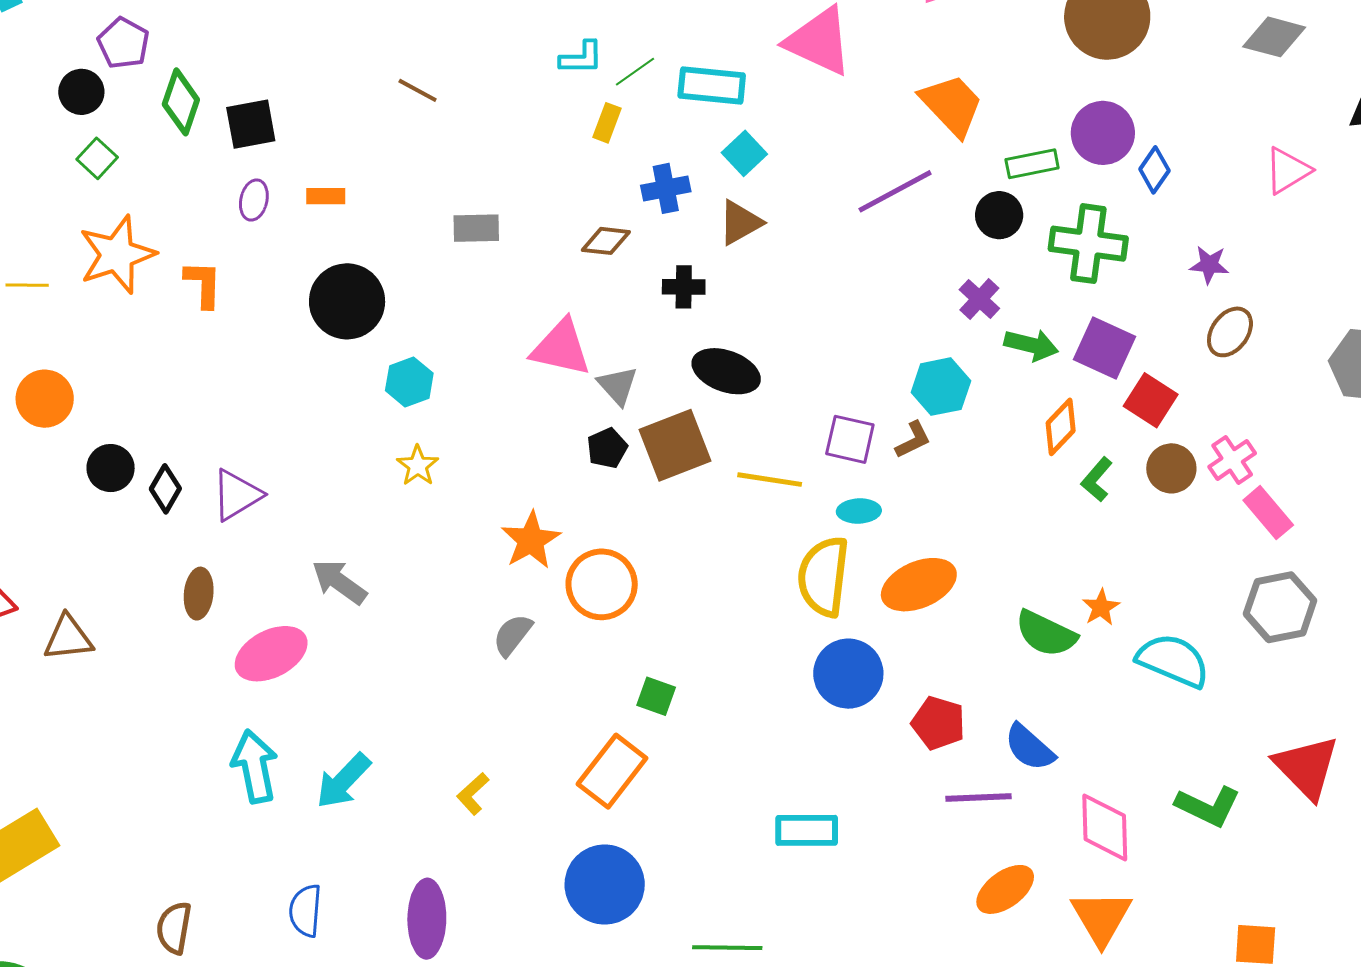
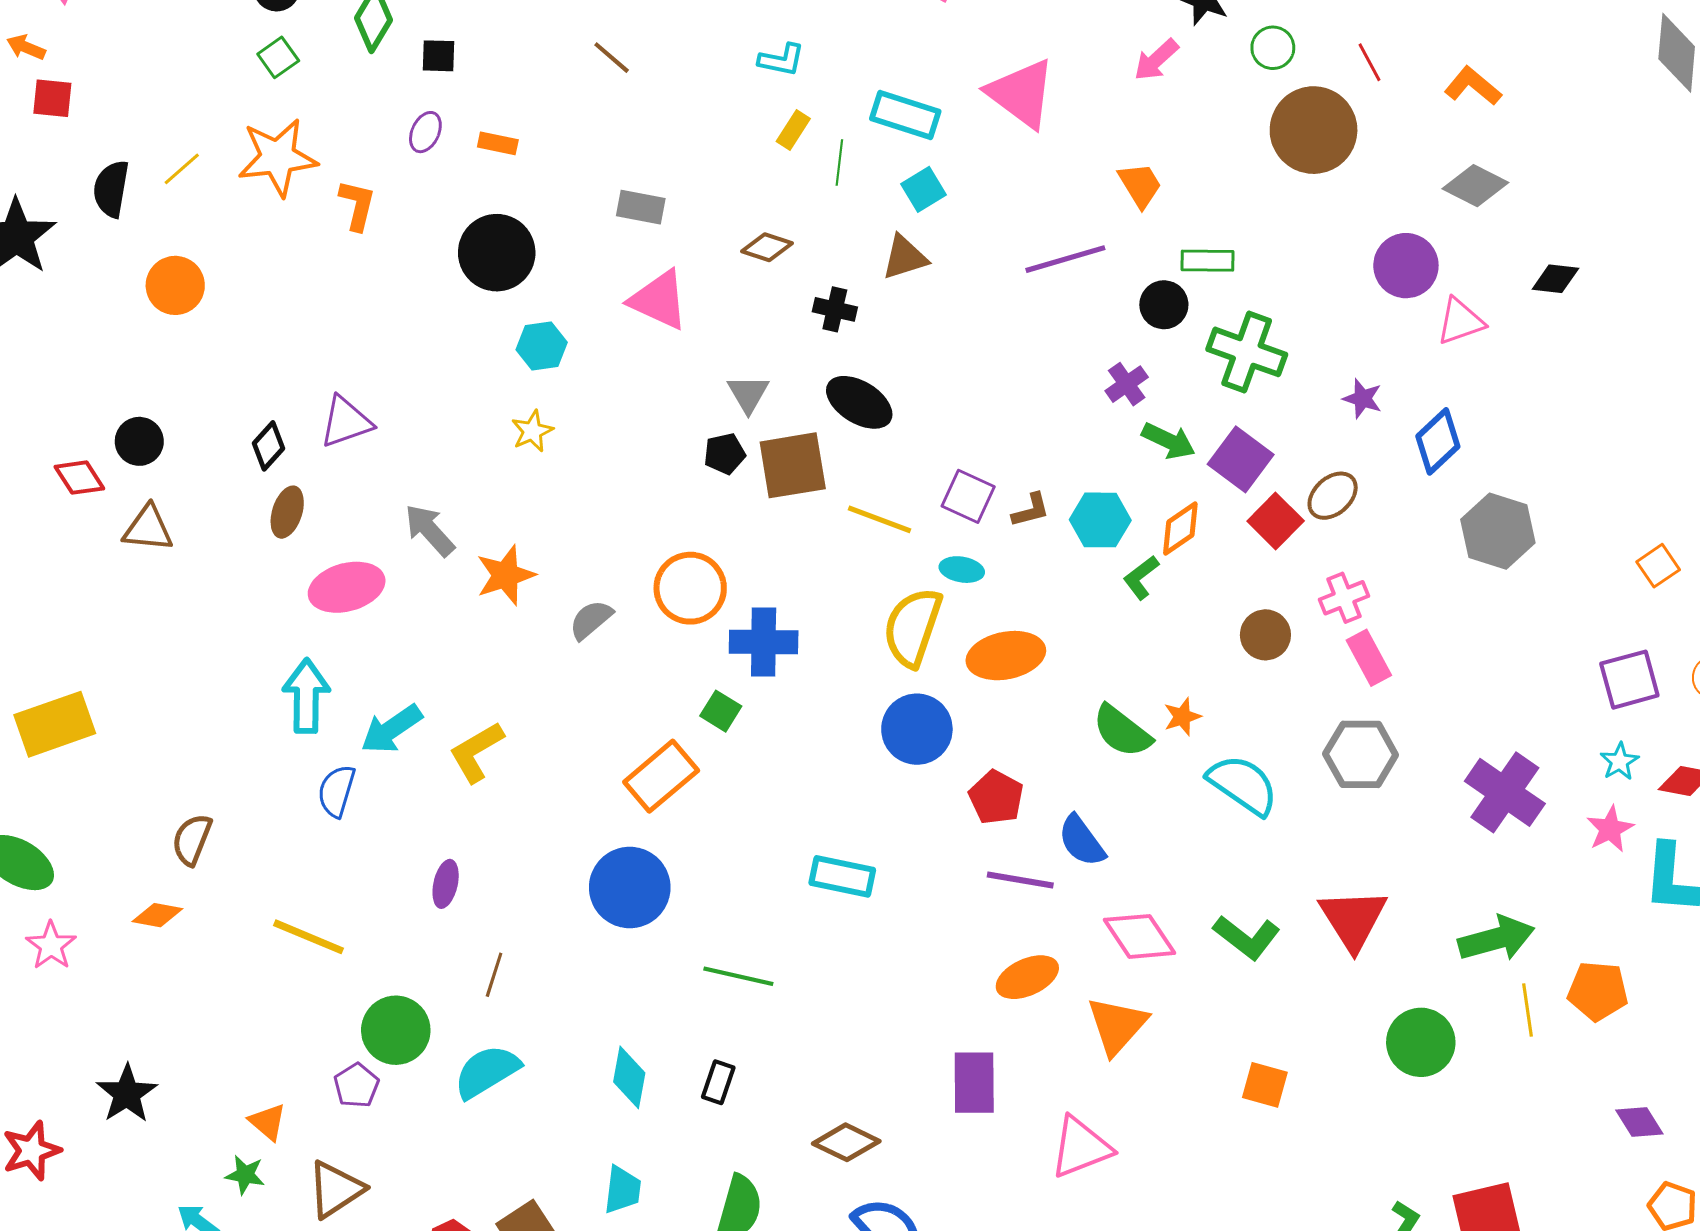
green line: (635, 72) -> (839, 163), moved, turned -60
orange trapezoid: (952, 105) -> (1140, 185), size x0.7
black square: (251, 124) -> (438, 56), size x0.7
purple circle: (1103, 133) -> (1406, 266), moved
blue diamond: (1154, 170) -> (1438, 441), moved, size x1.4
blue cross: (666, 188) -> (764, 642), moved, size x1.4
yellow line: (27, 285) -> (182, 169), turned -54
brown ellipse: (1230, 332) -> (1333, 496), moved
pink triangle: (561, 348) -> (659, 300), moved
cyan hexagon: (941, 387) -> (1100, 520), moved
black circle: (111, 468) -> (139, 441), moved
brown circle: (1171, 468) -> (1265, 635), moved
green L-shape: (1097, 479) -> (1141, 577), moved
black diamond: (165, 489) -> (269, 446), moved
orange star: (531, 540) -> (506, 575), moved
yellow L-shape: (473, 794) -> (476, 752), moved, size x1.5
pink diamond: (1105, 827) -> (1140, 936), turned -44
blue semicircle: (305, 911) -> (337, 791), moved
purple ellipse: (427, 919) -> (446, 884), size x0.6

